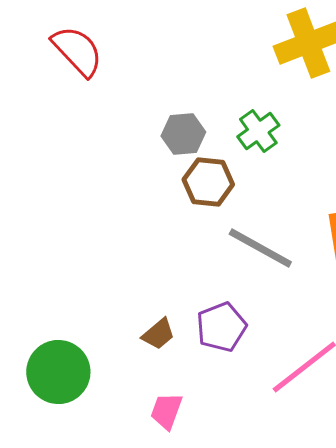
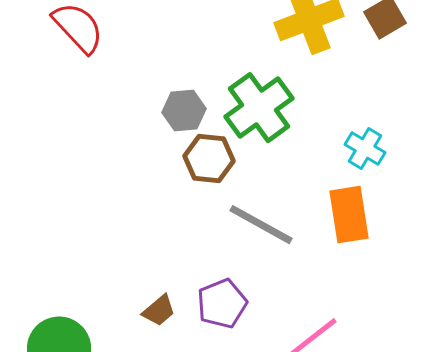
green cross: (258, 131) -> (259, 108), size x1.6

